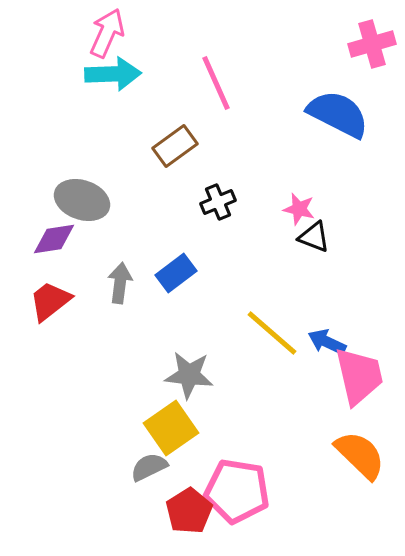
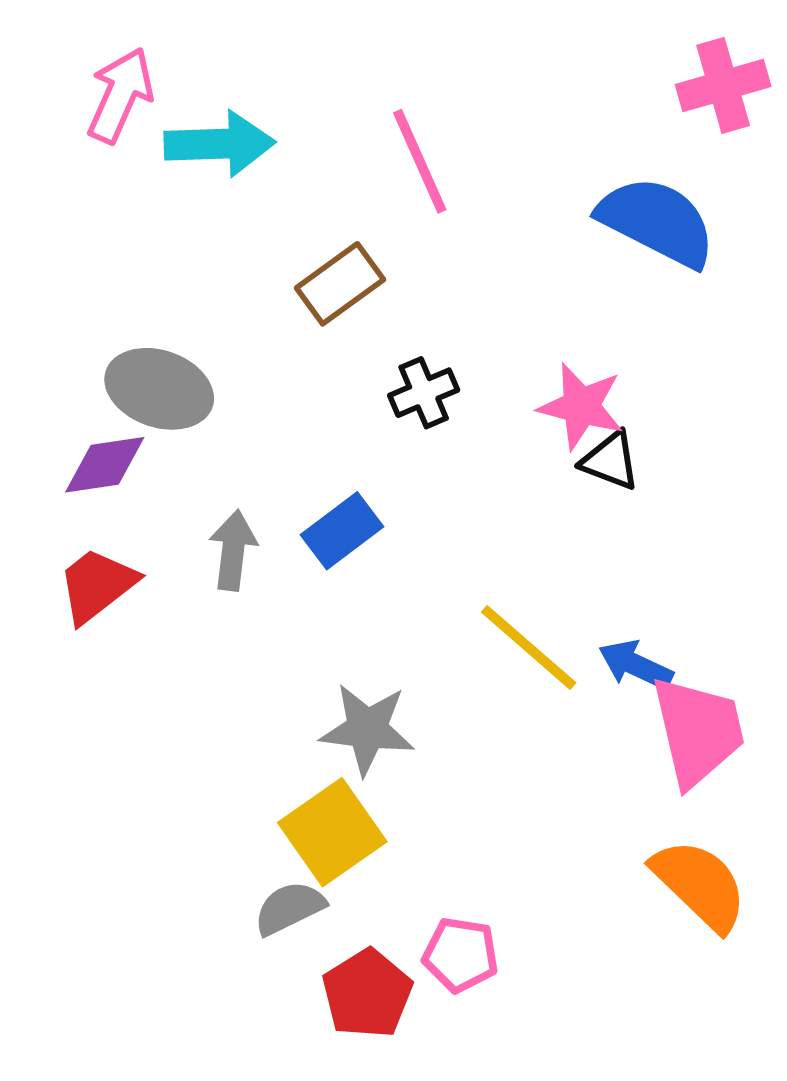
pink arrow: (107, 33) -> (120, 95), moved
pink star: (299, 209) -> (581, 406), size x1.4
pink pentagon: (237, 491) -> (461, 955), size x0.6

